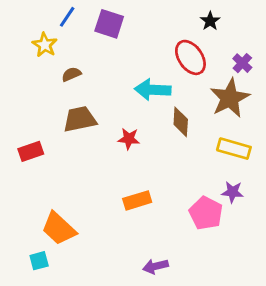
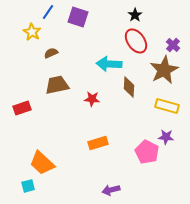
black star: (210, 21) -> (135, 15), moved

